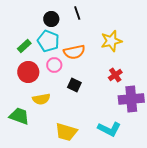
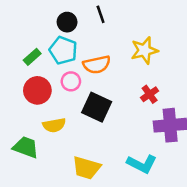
black square: (74, 85) -> (97, 107), size x1.6

